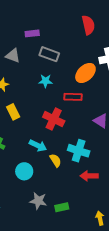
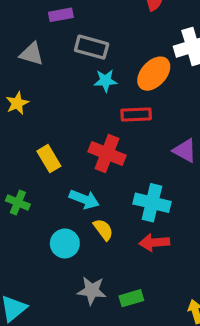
cyan star: (45, 81) -> (106, 81), moved
yellow rectangle: (13, 112) -> (49, 159), moved
yellow semicircle: (55, 160) -> (103, 230), moved
red arrow: (89, 176) -> (154, 243), moved

